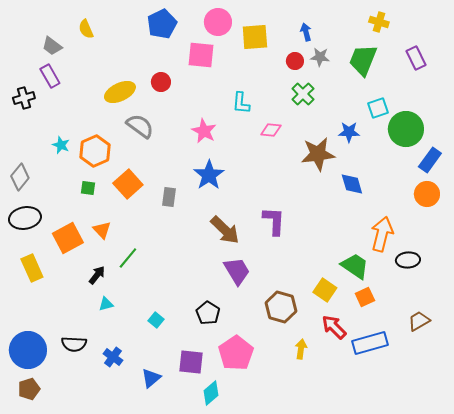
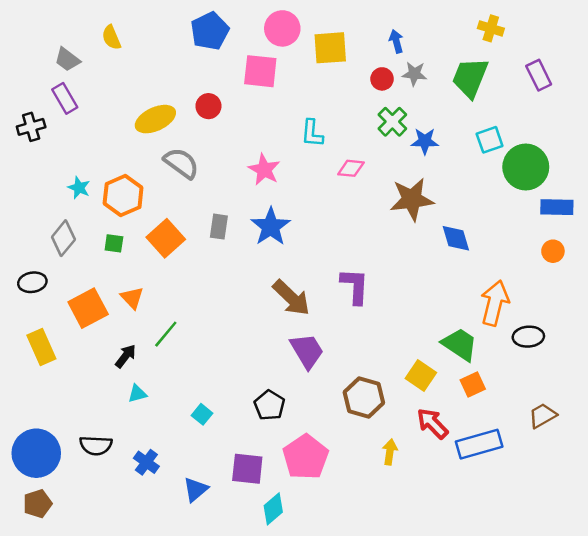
blue star: (349, 132) -> (425, 141), moved
blue rectangle: (430, 160) -> (557, 207), turned 55
gray diamond: (20, 177) -> (63, 238), moved
orange circle: (427, 194) -> (553, 251), size x0.7
gray rectangle: (169, 197) -> (219, 227), moved
black ellipse: (25, 218) -> (32, 282), size x0.7

